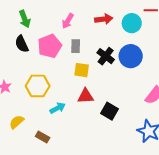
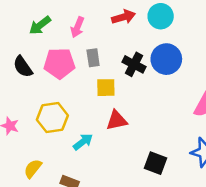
green arrow: (25, 19) -> (40, 25), moved, turned 84
pink pentagon: (50, 46) -> (59, 63), turned 30
black square: (110, 111) -> (155, 163), moved

